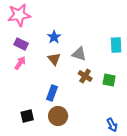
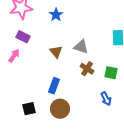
blue star: (54, 37) -> (56, 15), moved
pink arrow: (20, 63) -> (14, 56), moved
blue arrow: (112, 125) -> (106, 99), moved

